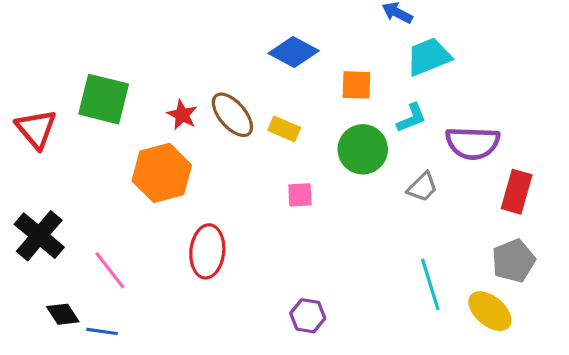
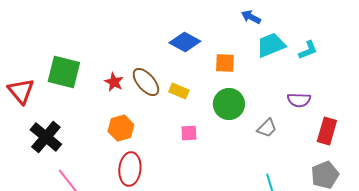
cyan L-shape: (411, 118) -> (308, 50), moved
purple semicircle: (473, 143) -> (299, 100), size x0.7
orange hexagon: (162, 173) -> (121, 128), moved, size x0.7
black cross: (39, 236) -> (46, 137), moved

